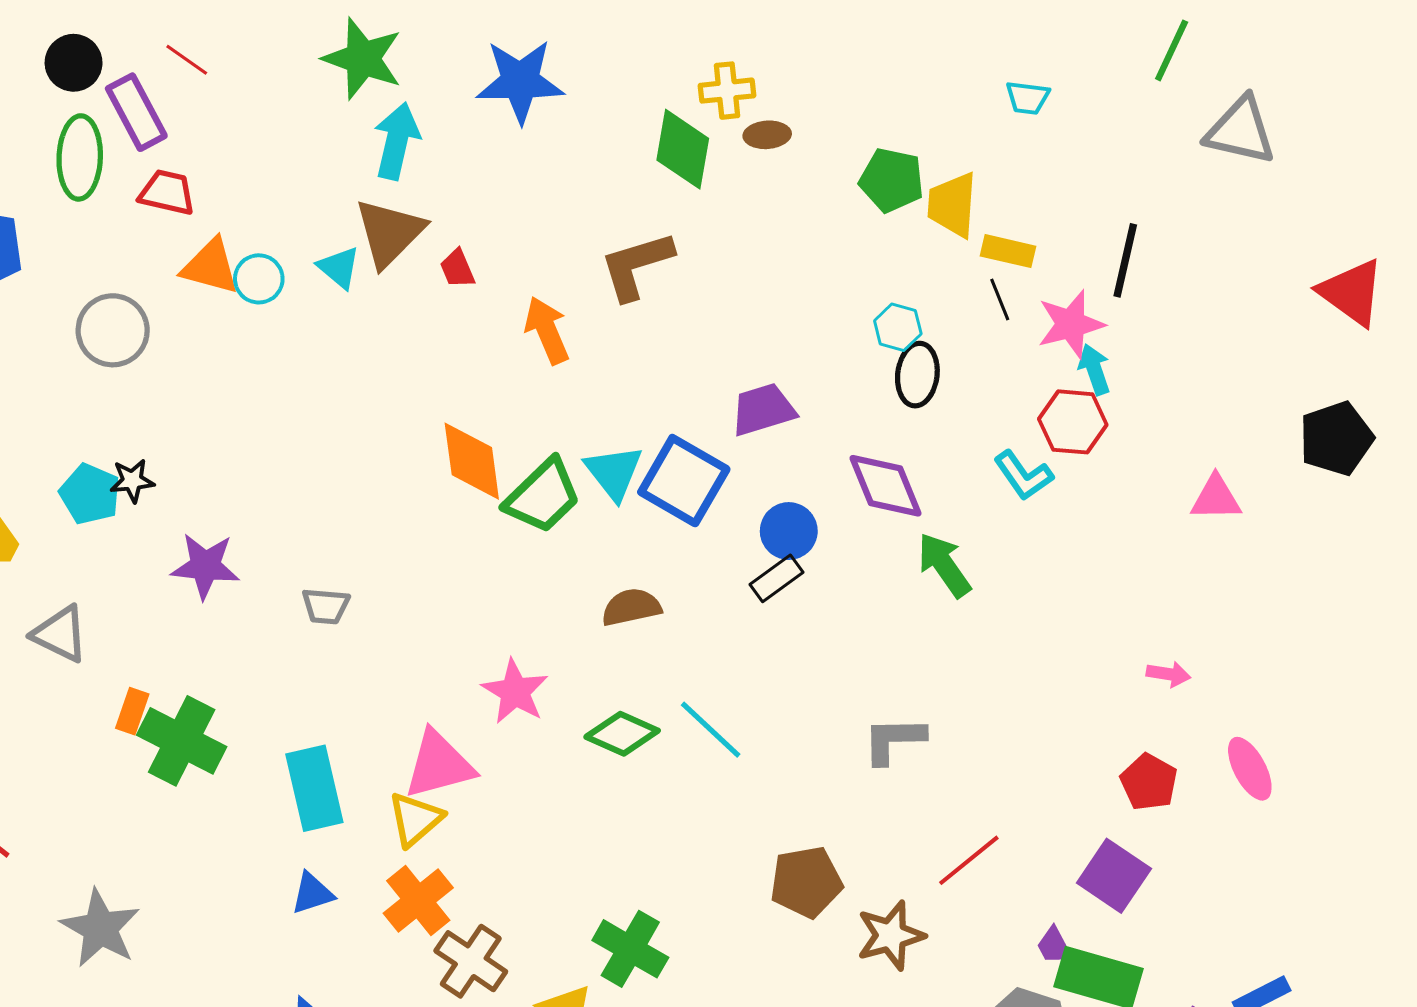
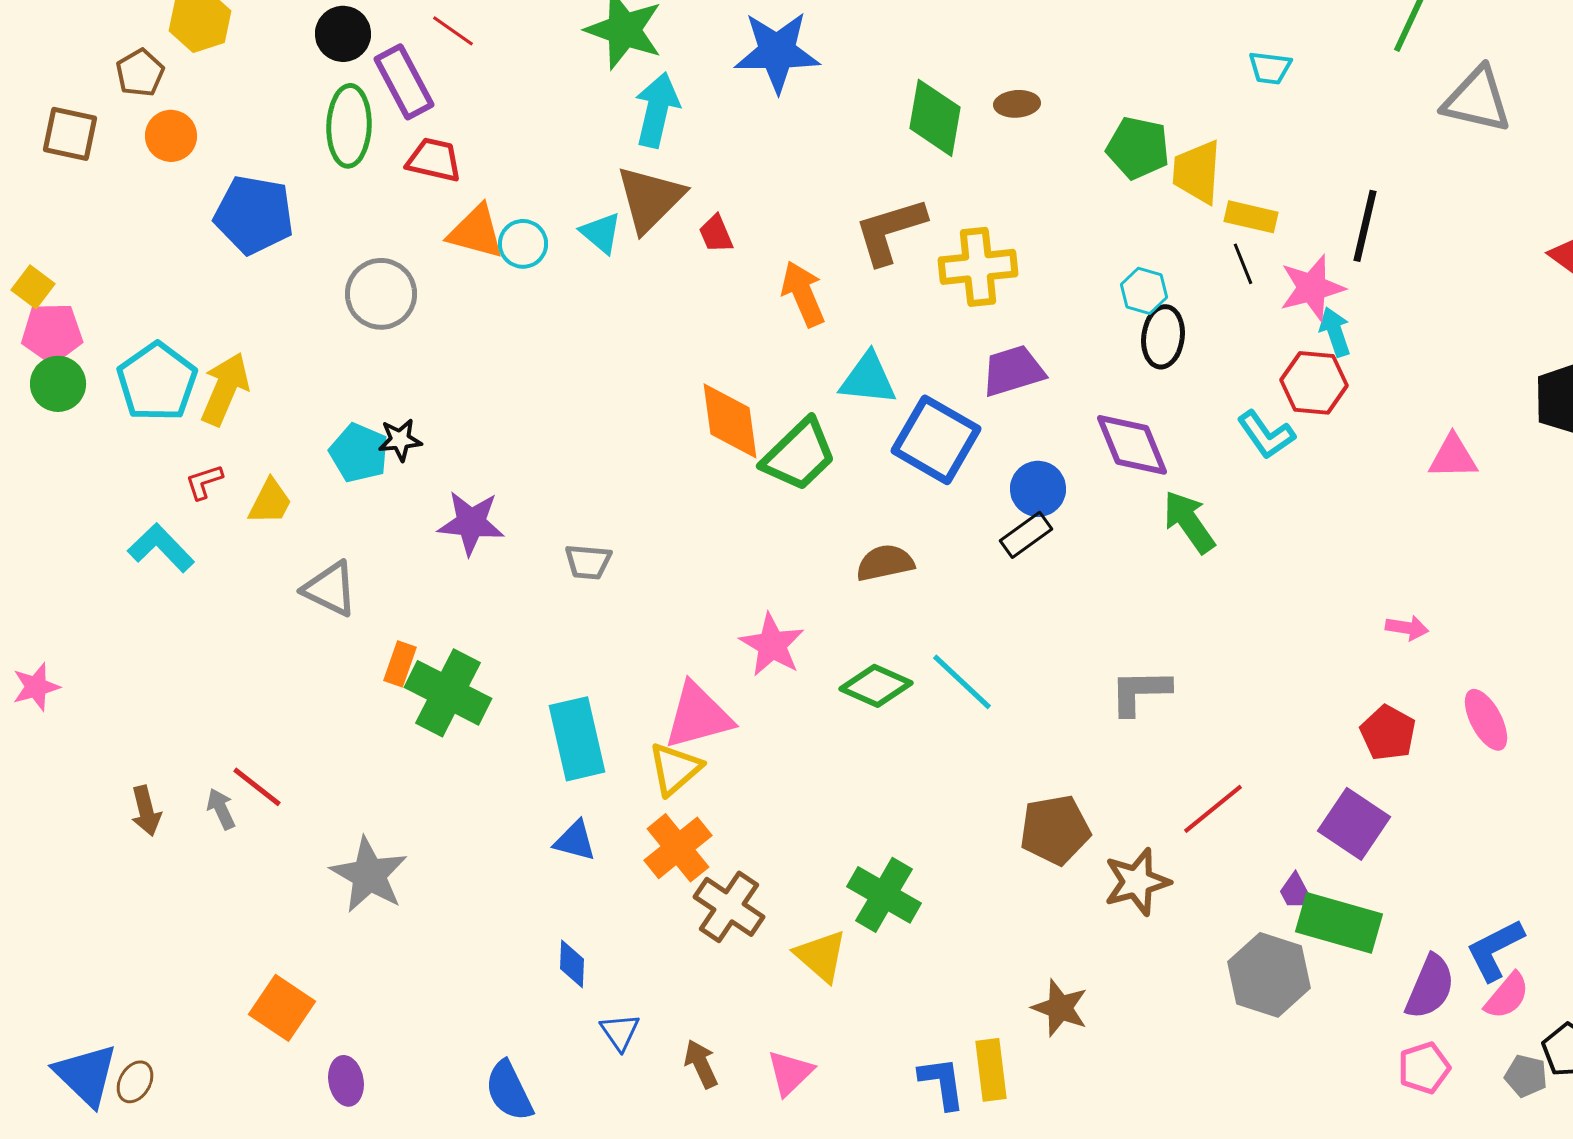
yellow cross: (727, 91) -> (978, 267), moved, size x1.4
cyan triangle: (614, 472) -> (868, 379), moved, turned -46
blue triangle: (312, 893) -> (575, 841), turned 33

